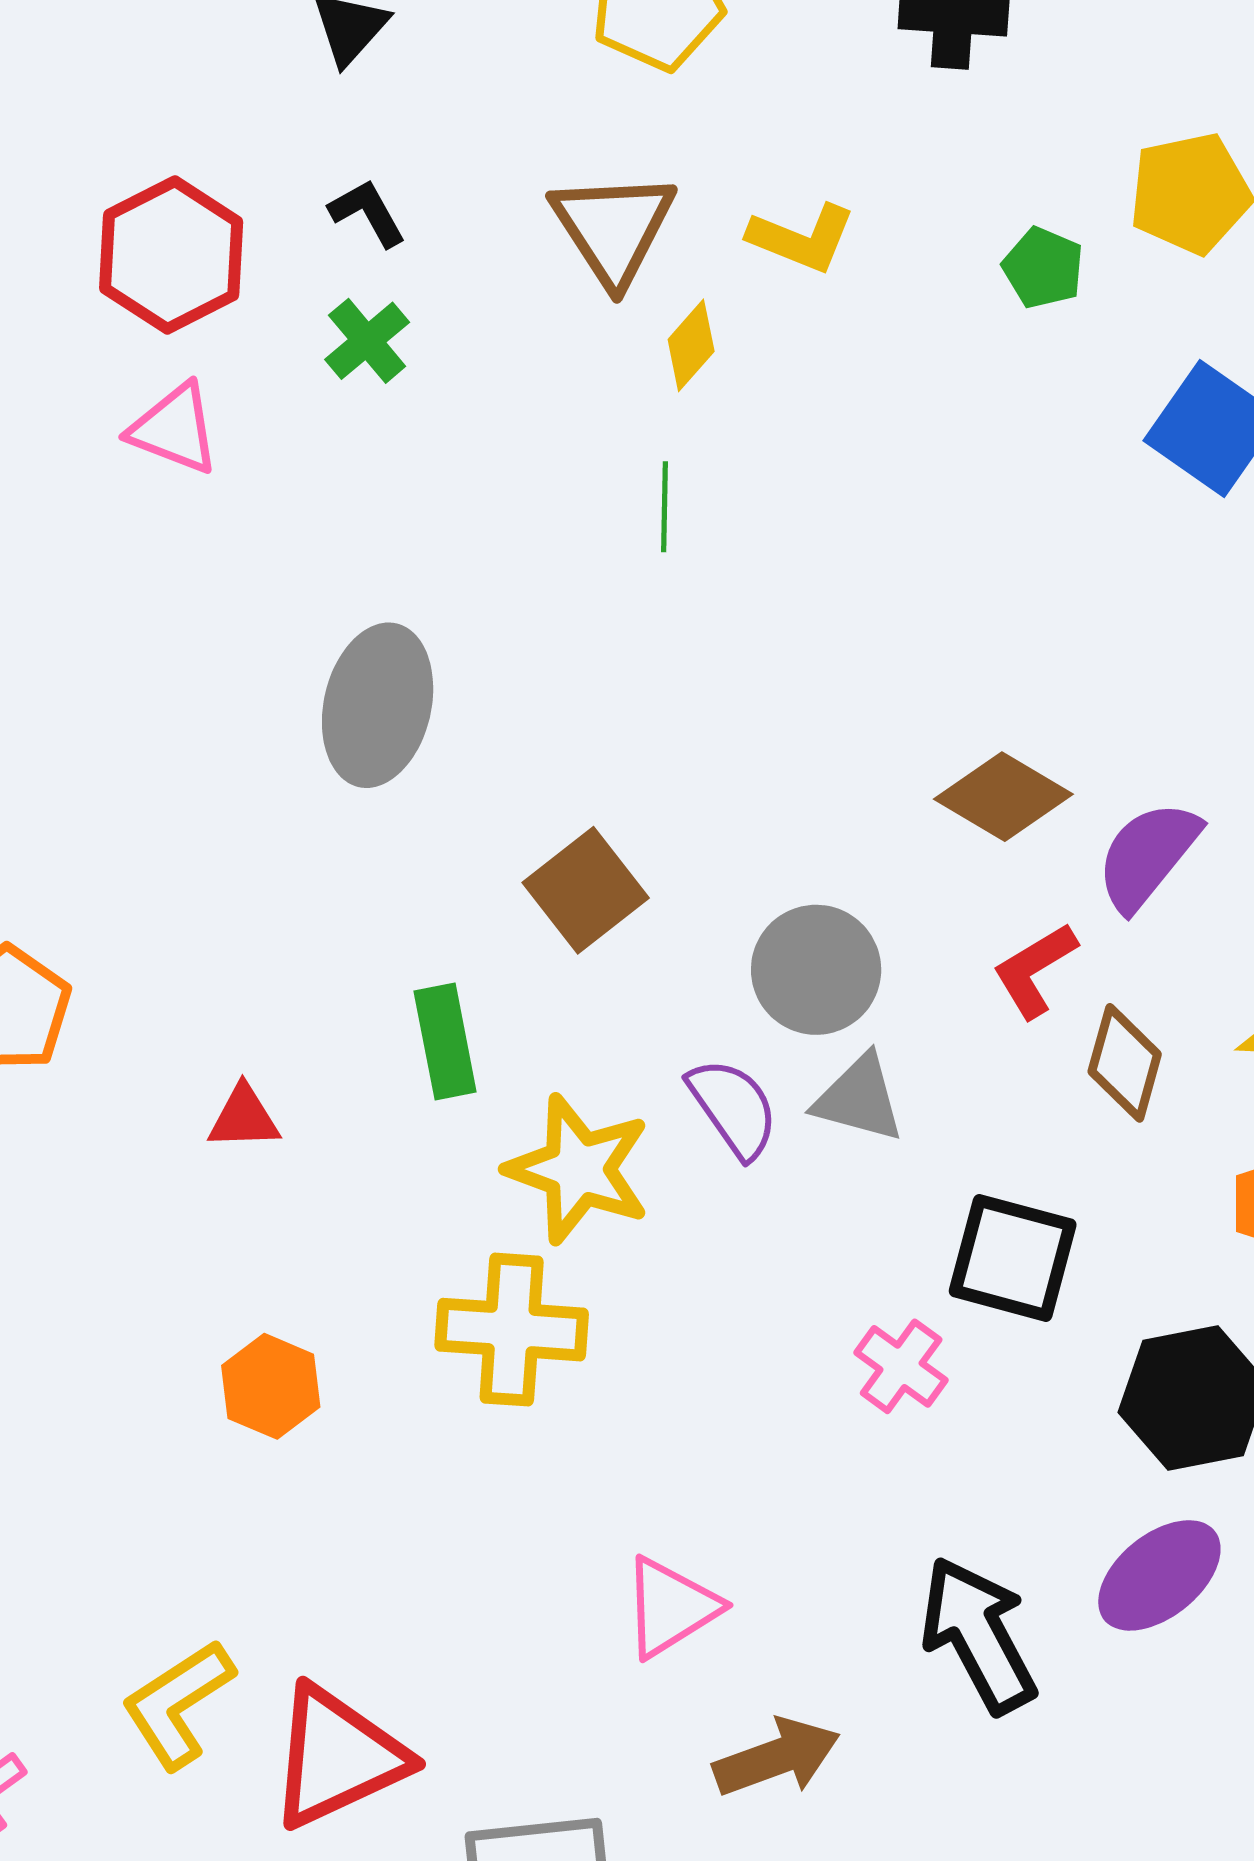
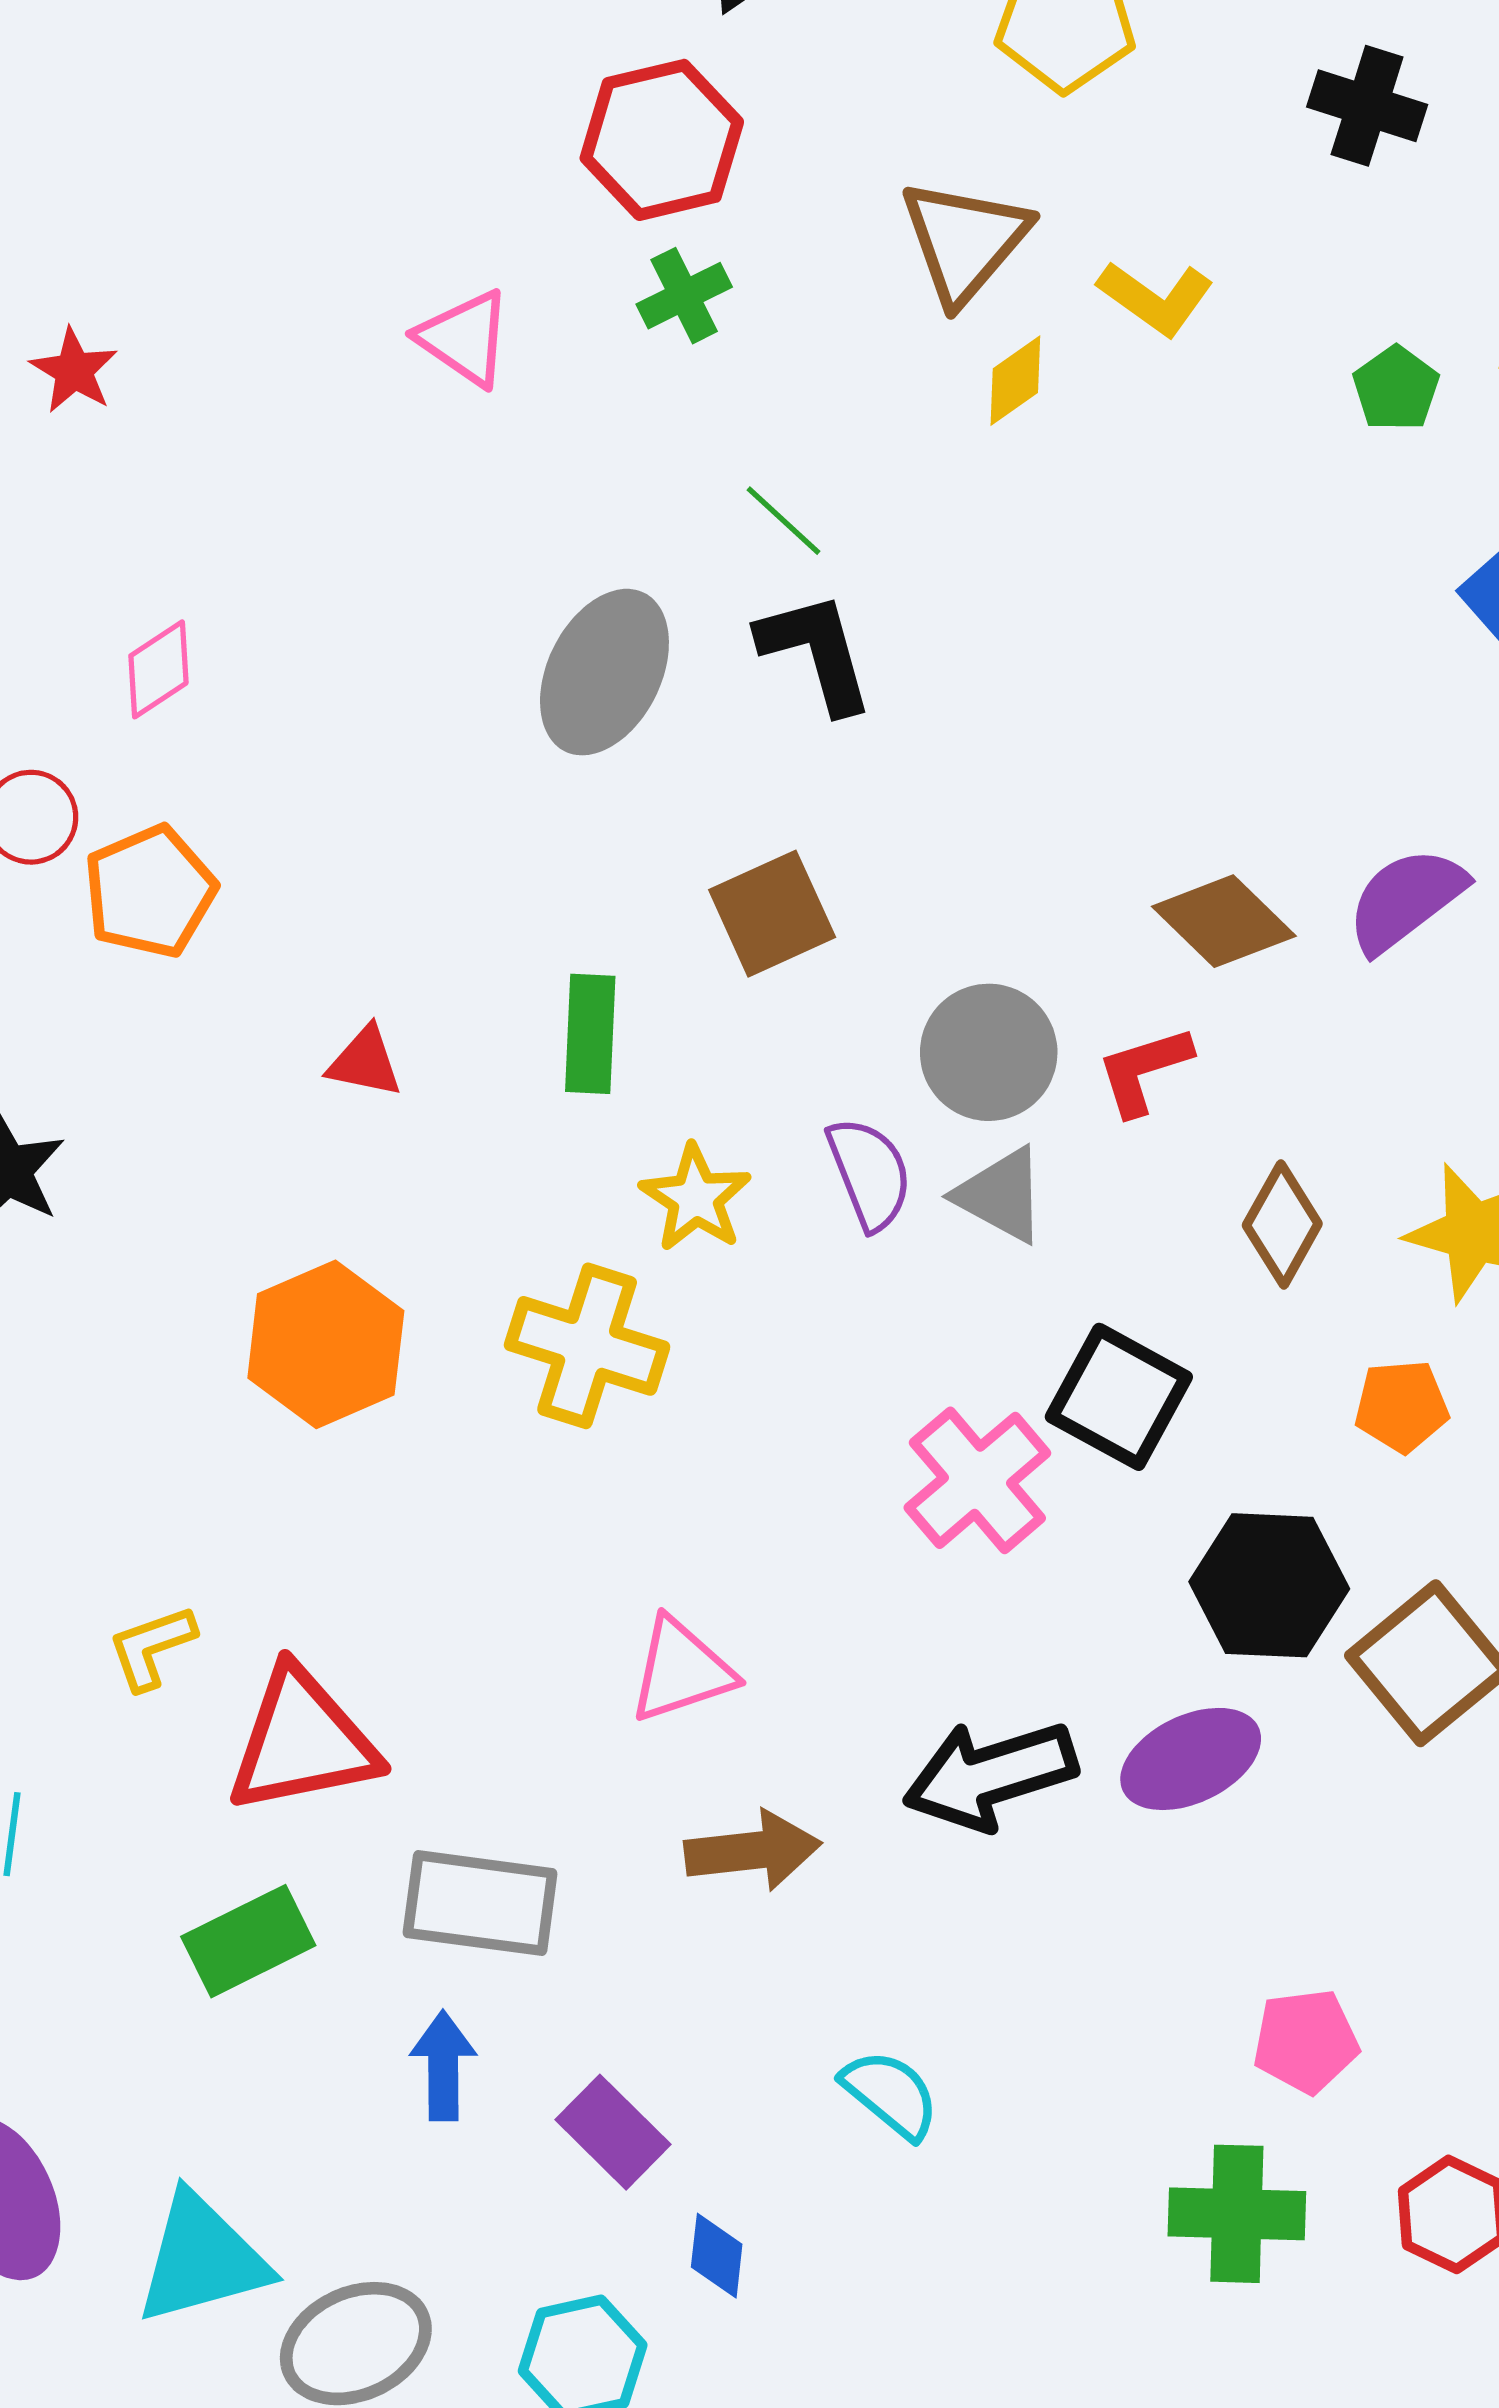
black L-shape: (367, 213) -> (816, 652), moved, size x1.6
red hexagon: (171, 255) -> (662, 140), moved
green line: (664, 507) -> (783, 521), moved, turned -62
purple semicircle: (1148, 856) -> (1406, 900), moved
red L-shape: (1035, 970) -> (1144, 1070), moved
yellow star: (579, 1169) -> (696, 1198), size x0.7
pink cross: (901, 1366) -> (977, 1480), size x1.5
orange hexagon: (271, 1386) -> (326, 1344), size x1.5
black arrow: (978, 1635) -> (990, 1775), turned -93
yellow L-shape: (178, 1704) -> (152, 1647), size x0.7

